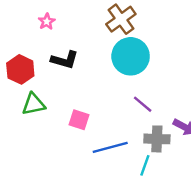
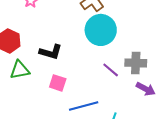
black L-shape: (65, 60) -> (51, 52), moved
gray cross: (157, 139) -> (136, 63), moved

